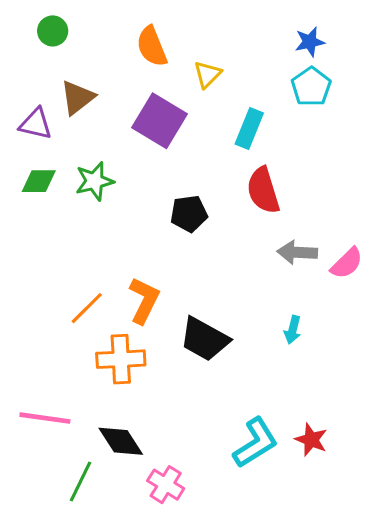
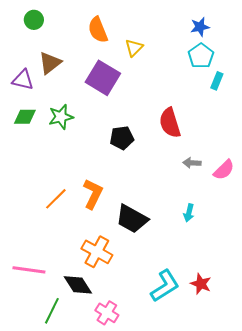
cyan rectangle: (249, 128) -> (217, 81), moved, size x0.7
gray arrow: (297, 252) -> (192, 163), size x0.7
orange cross: (121, 359) -> (97, 252), moved, turned 32

